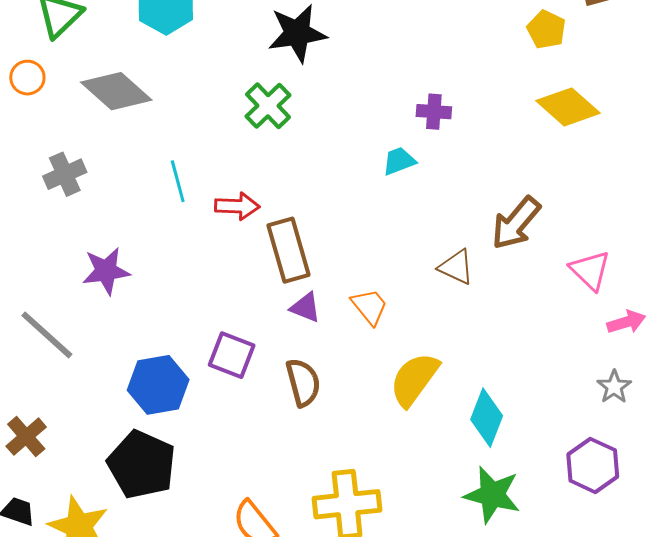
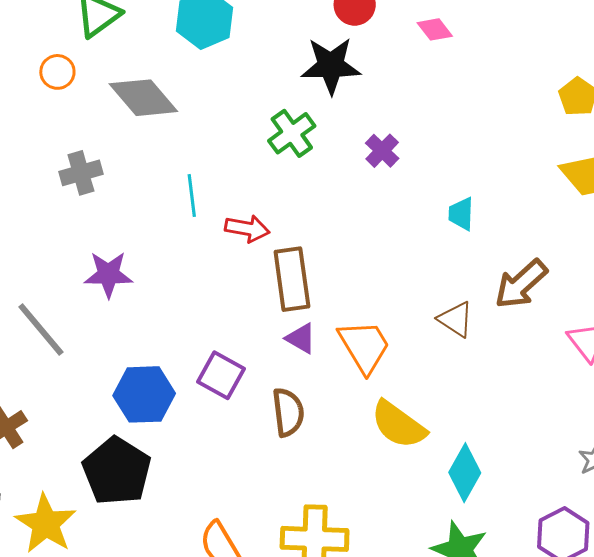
purple cross: (434, 112) -> (382, 151), moved, turned 32
cyan trapezoid: (399, 161) -> (461, 214), moved, turned -75
orange trapezoid: (369, 307) -> (364, 346), size x1.5
yellow semicircle: (414, 379) -> (398, 425), turned -98

